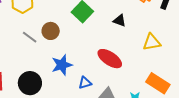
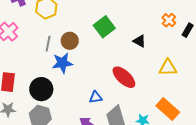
gray line: (30, 37) -> (48, 44), turned 56
blue star: (62, 65) -> (62, 63), moved

